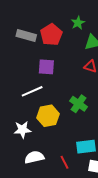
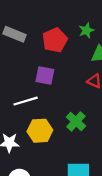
gray rectangle: (26, 35) -> (15, 34), moved

